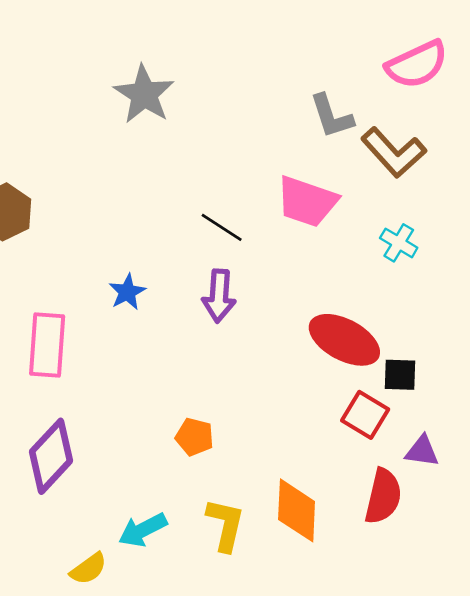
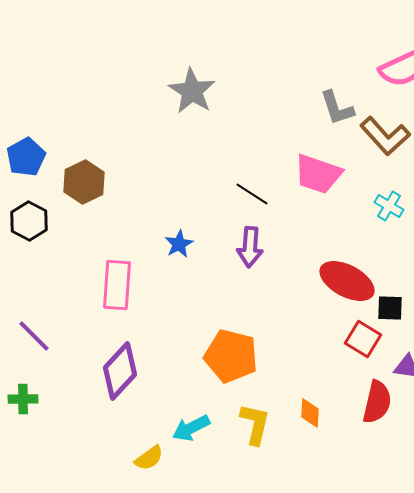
orange pentagon: (194, 437) -> (231, 356), size x1.8
orange diamond: (297, 510) -> (310, 413), size x0.6

